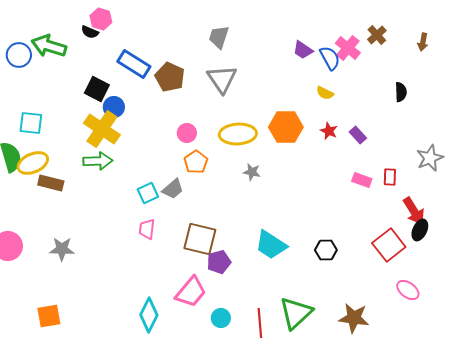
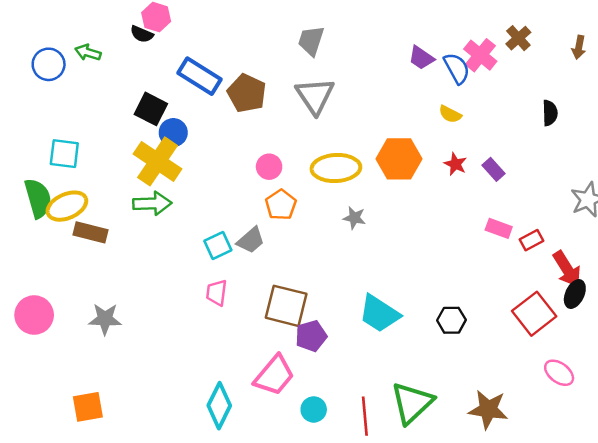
green arrow: (49, 46) -> (88, 53), size x0.6
red rectangle: (390, 177) -> (532, 240), moved, turned 60

